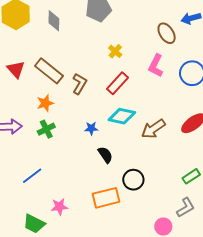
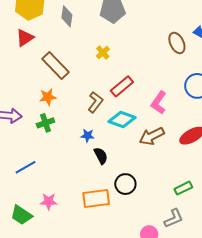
yellow cross: (115, 51) -> (103, 53), moved
pink L-shape: (156, 66) -> (159, 103), moved
red triangle: (16, 69) -> (25, 38), moved, turned 30
brown L-shape: (79, 84) -> (95, 102), moved
blue star: (91, 128) -> (88, 136), moved

